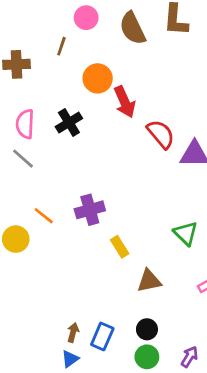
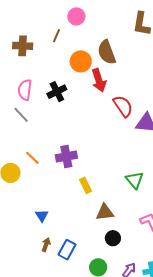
brown semicircle: (133, 28) -> (107, 52), moved
black circle: (147, 329) -> (113, 238), moved
blue triangle: (70, 359) -> (42, 216), moved, turned -32

